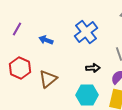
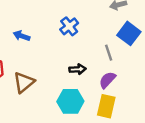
blue cross: (86, 32) -> (69, 26), size x0.7

